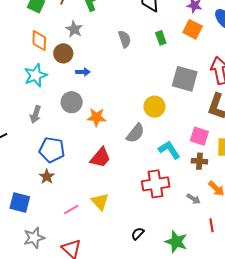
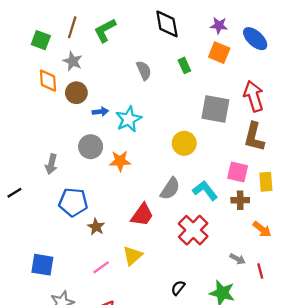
gray star: (74, 29) -> (73, 61), moved
cyan star: (36, 75) -> (129, 119), moved
gray semicircle: (135, 133) -> (170, 189), moved
red trapezoid: (100, 158) -> (142, 215), moved
brown star: (47, 177) -> (96, 227), moved
red cross: (156, 184) -> (193, 230), turned -32
gray arrow: (194, 199) -> (238, 259), moved
yellow triangle: (100, 202) -> (133, 256), turned 36

